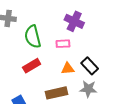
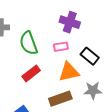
black rectangle: (90, 66) -> (90, 56), moved
orange triangle: (68, 69) -> (69, 72), size x1.5

